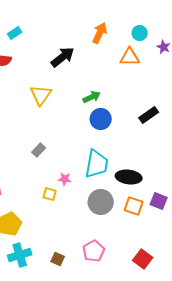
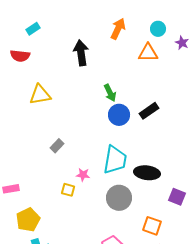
black arrow: (63, 57) -> (81, 53), turned -60
yellow triangle: (41, 95) -> (40, 95), moved, turned 45
green arrow: (92, 97) -> (110, 93), turned 90
black rectangle: (149, 115) -> (149, 111), moved
orange square: (134, 206) -> (152, 226), moved

